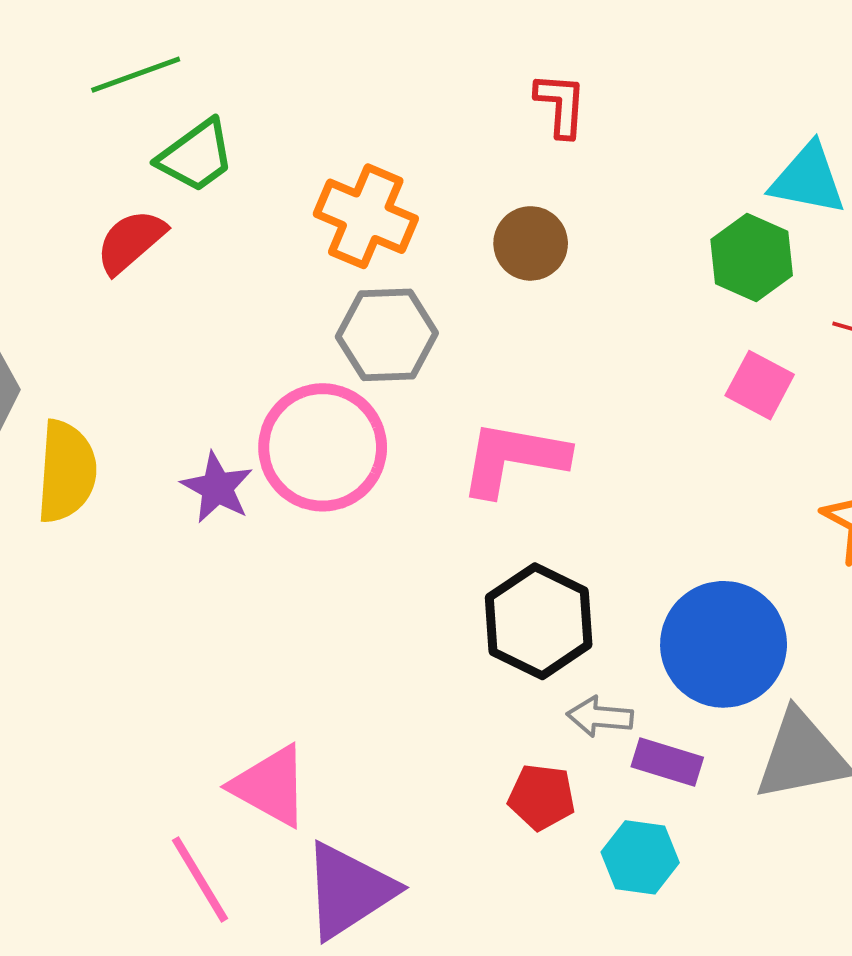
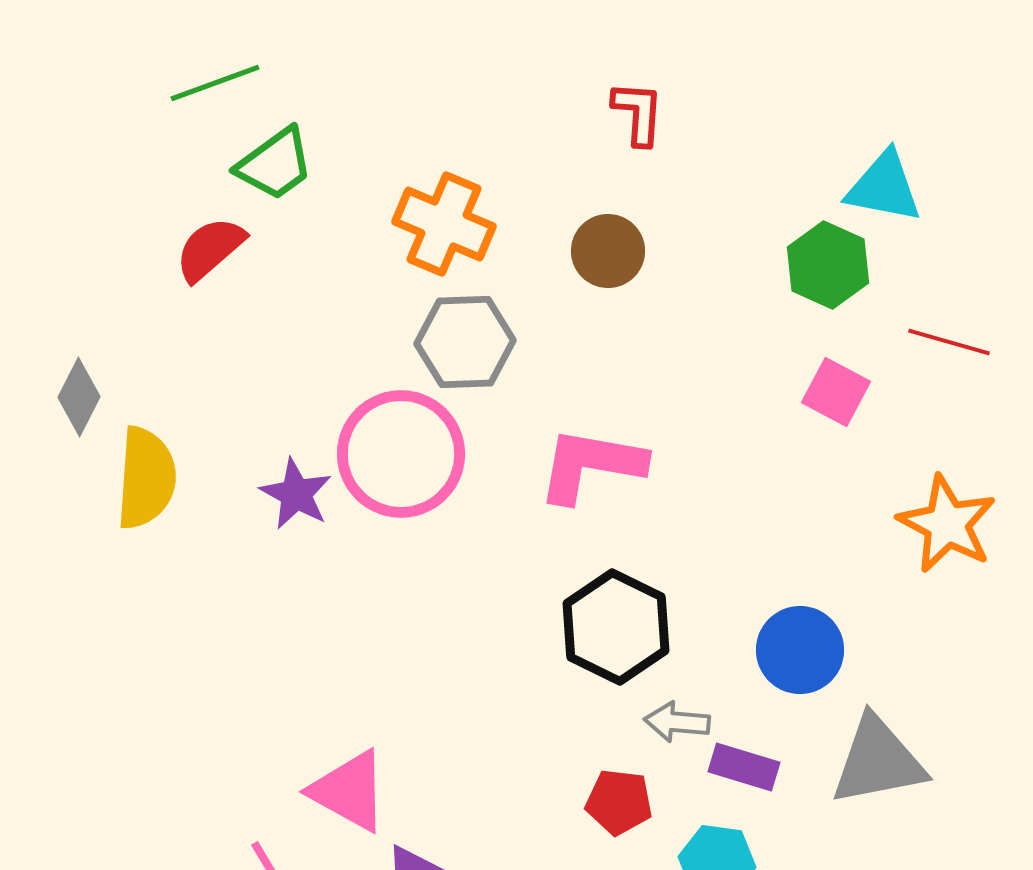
blue circle: (724, 644) -> (800, 650), size x0.7

